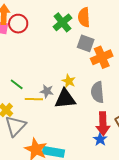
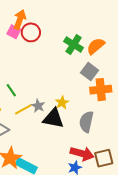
orange semicircle: (84, 17) -> (96, 46), turned 36
green cross: (62, 22) -> (74, 45), turned -36
yellow line: (34, 99) -> (23, 109), turned -48
red arrow: (103, 124) -> (82, 154), turned -90

